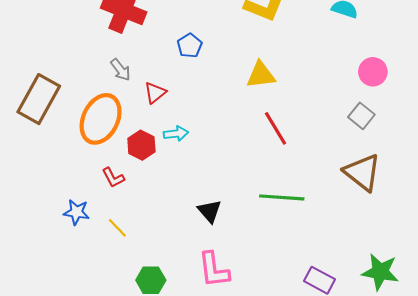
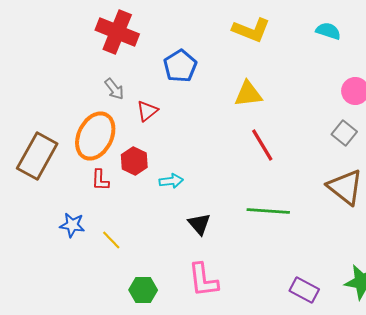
blue pentagon: (190, 46) -> (180, 66), size x1.4
brown rectangle: (39, 99) -> (37, 156), moved
cyan arrow: (176, 134) -> (171, 181), moved
red L-shape: (113, 178) -> (100, 180), moved, turned 30

